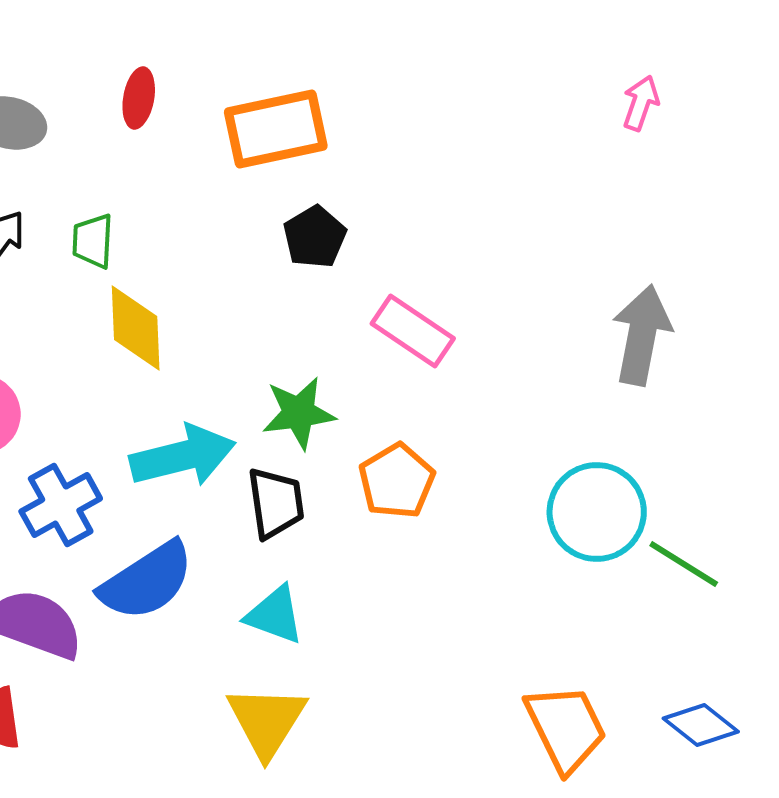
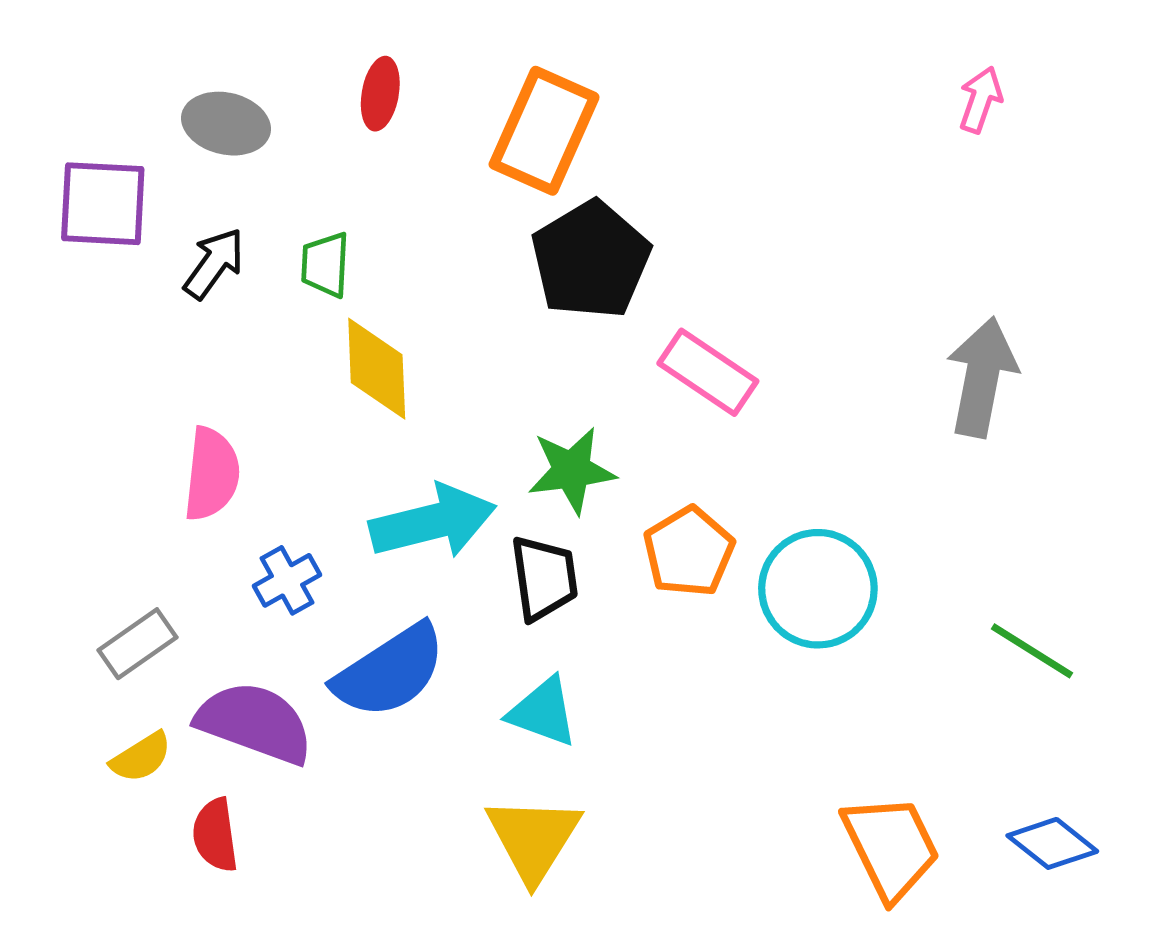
orange rectangle: (276, 129) -> (544, 131), turned -54
black pentagon: (315, 237) -> (591, 260), size x1.6
blue cross: (61, 505) -> (287, 580), size x0.7
cyan circle: (597, 512) -> (818, 589), moved

